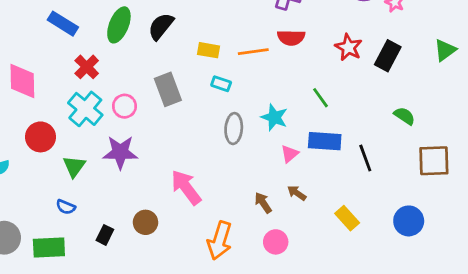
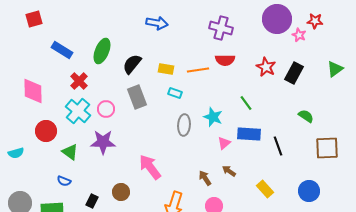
black semicircle: (161, 26) -> (132, 64), moved
green triangle: (74, 166) -> (70, 152), turned -30

